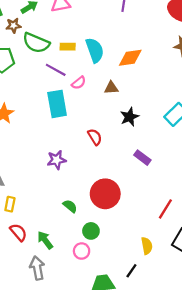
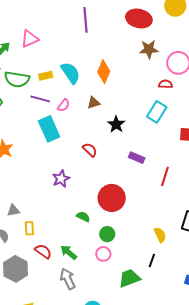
orange diamond: (130, 58) -> (104, 72), turned -45
red line: (165, 209) -> (165, 176), moved

